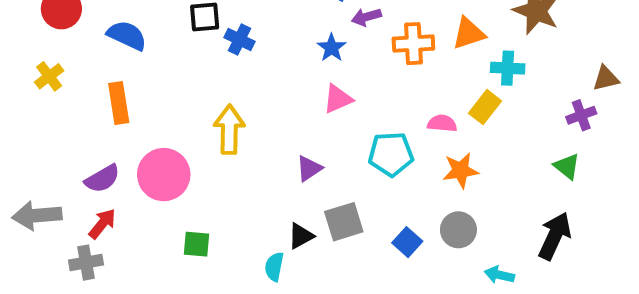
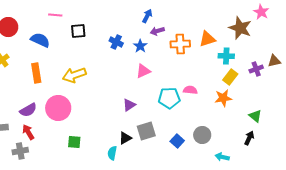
blue cross: (239, 39) -> (116, 42), moved
yellow rectangle: (485, 107) -> (230, 77), moved
purple cross: (581, 115) -> (256, 69), moved
pink semicircle: (442, 123) -> (190, 90), moved
yellow arrow: (229, 130) -> (74, 75), moved, turned -110
green triangle: (567, 166) -> (255, 116), moved
orange star: (460, 170) -> (223, 98), moved
red arrow: (102, 224) -> (28, 132), turned -70
black arrow: (555, 236) -> (249, 138), size x0.6

